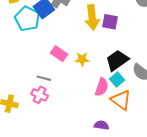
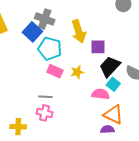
cyan pentagon: (27, 19) -> (50, 49), moved
purple square: (110, 22) -> (98, 47), moved
pink semicircle: (102, 87) -> (101, 94), turned -90
orange triangle: (121, 100) -> (113, 114), moved

